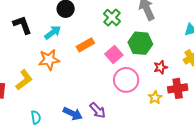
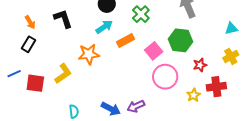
green cross: (112, 18) -> (141, 14), moved
cyan arrow: (53, 32) -> (104, 27), moved
purple arrow: (98, 110) -> (136, 106), turned 108

